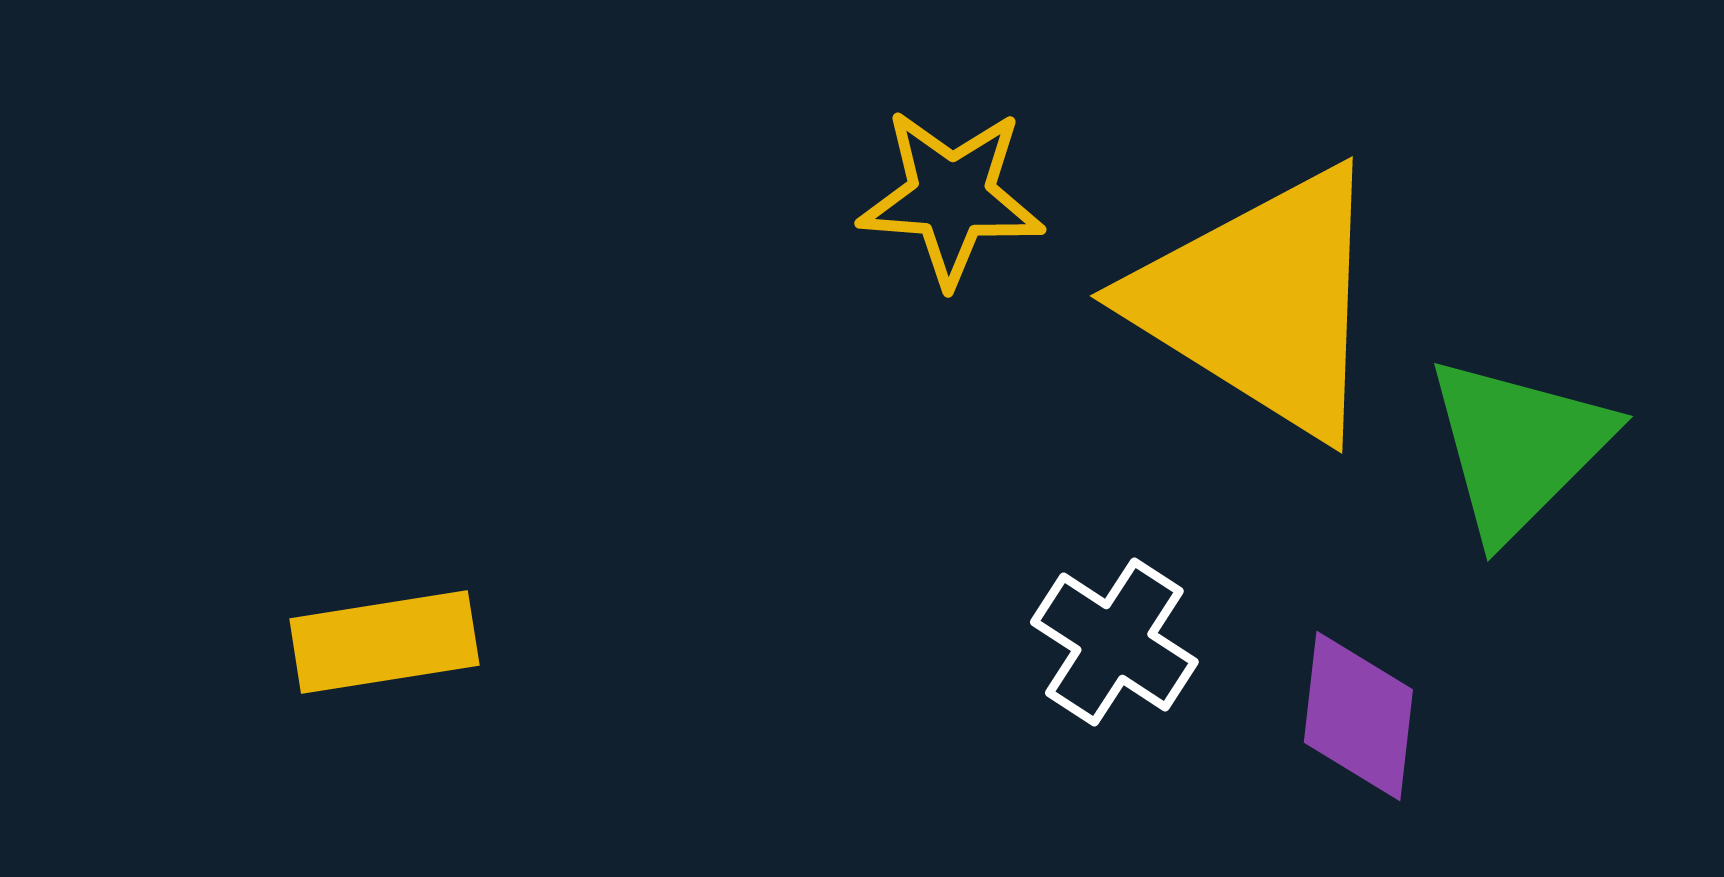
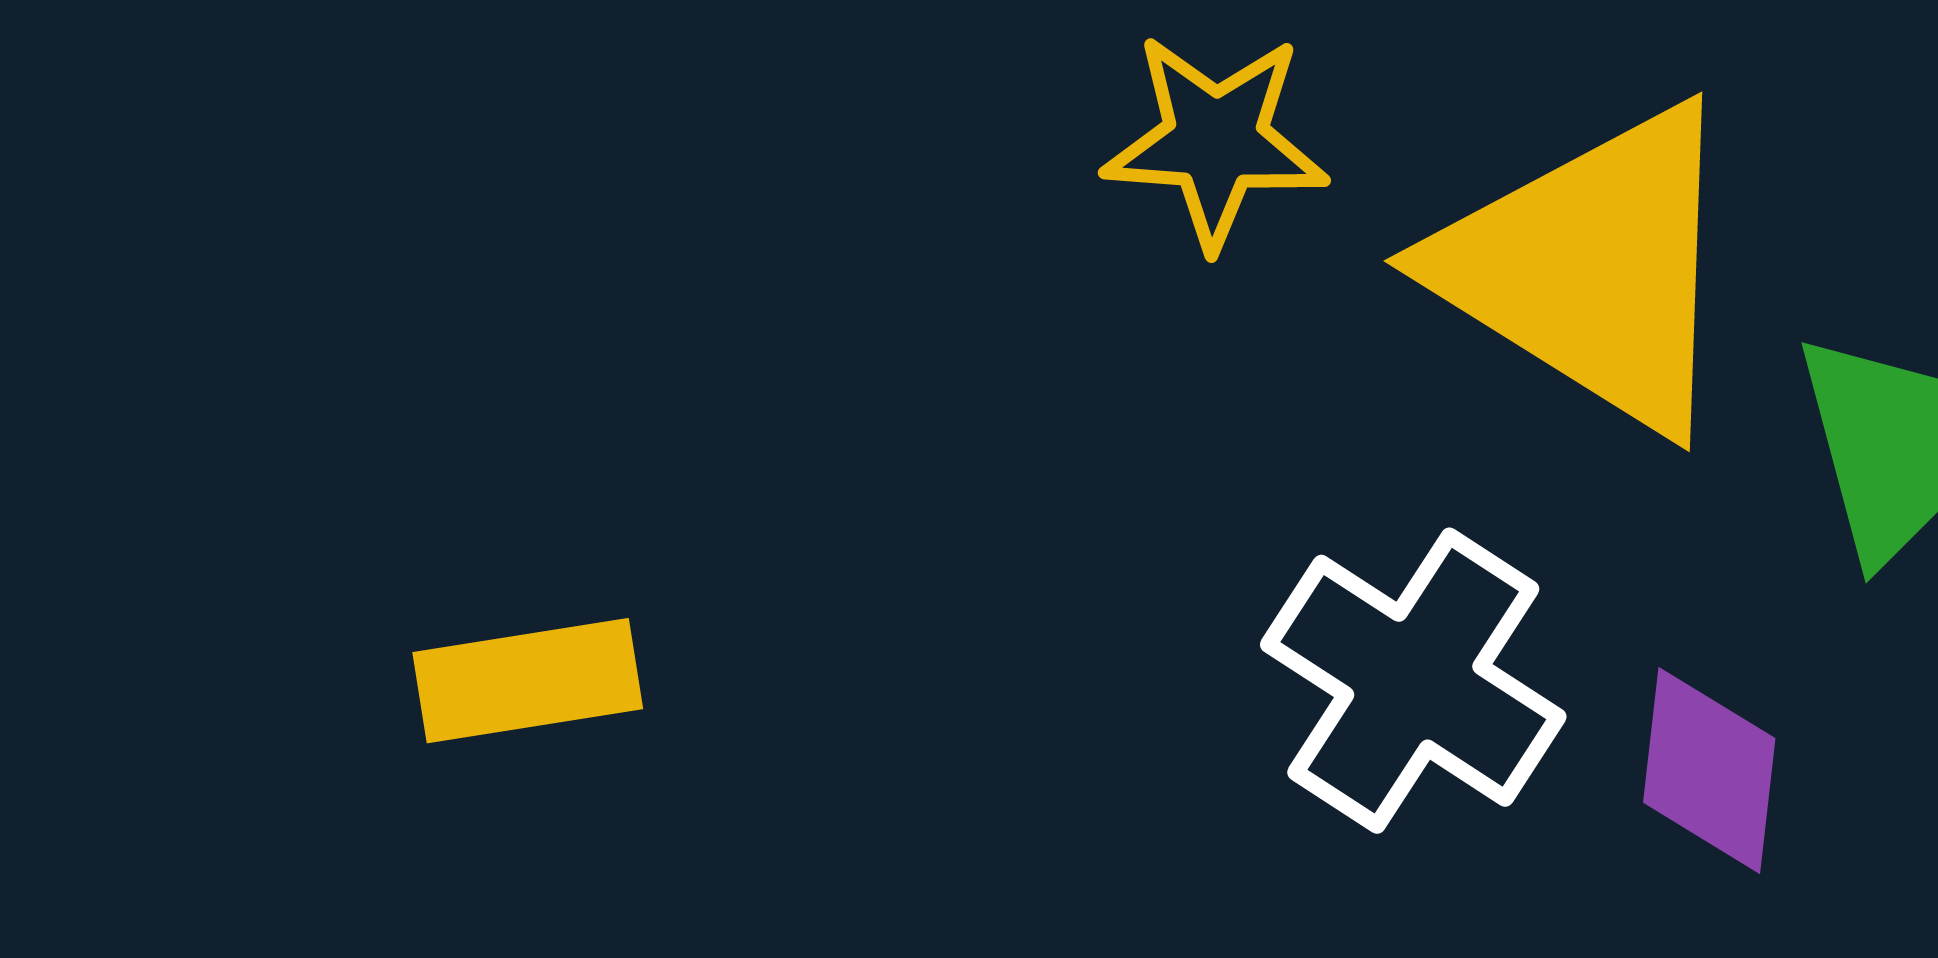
white cross: (1114, 642) -> (1413, 681), size x1.5

